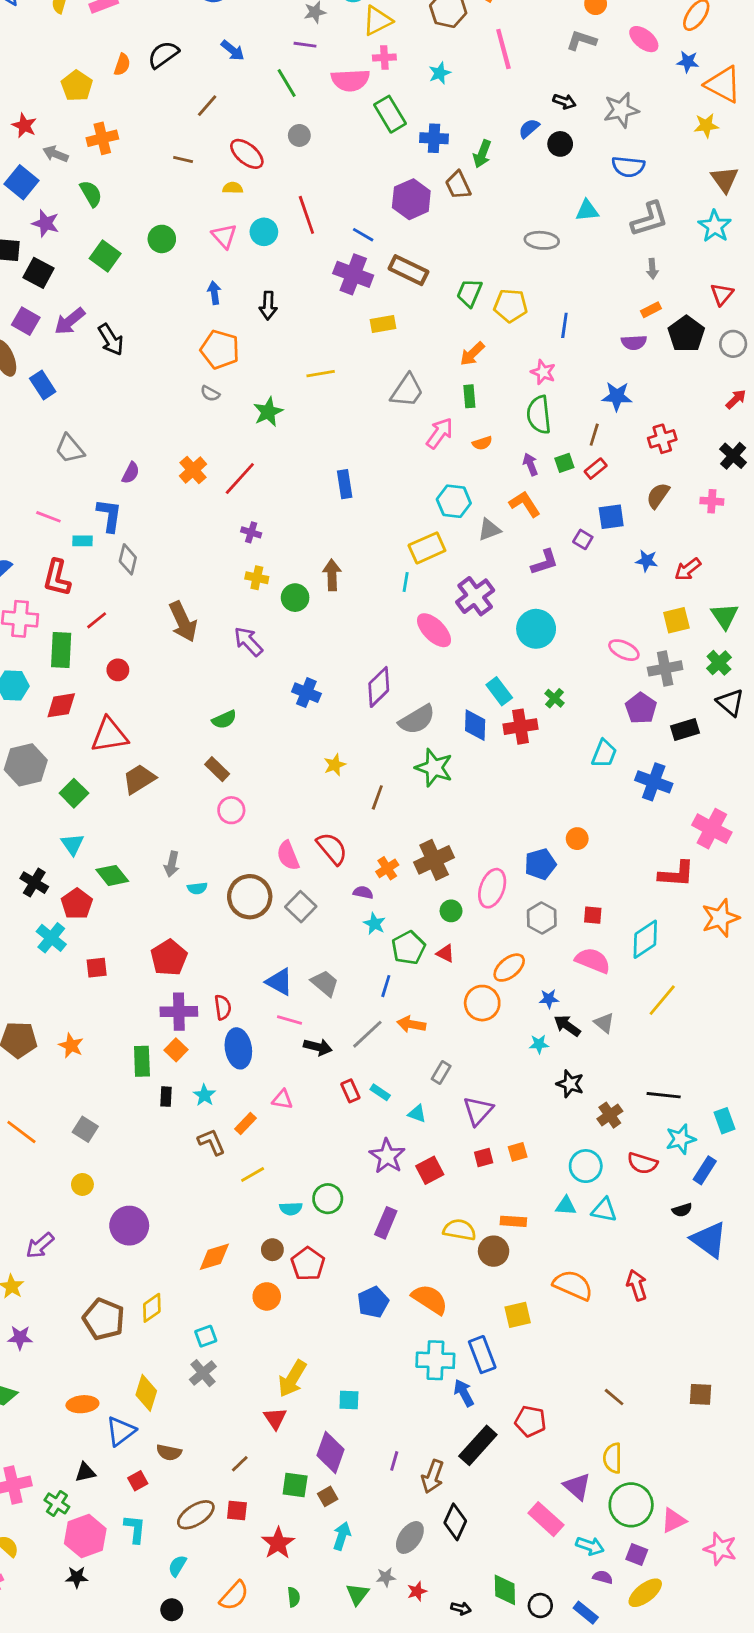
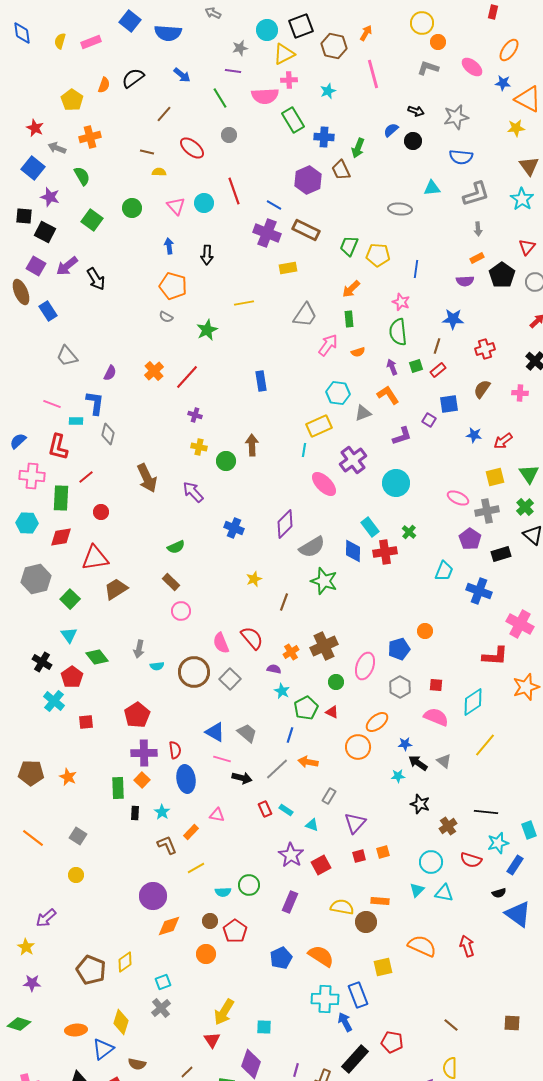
yellow semicircle: (233, 188) -> (159, 172), moved
cyan triangle: (566, 1206) -> (417, 890), turned -49
purple circle: (129, 1226) -> (153, 896), moved

